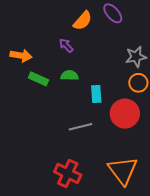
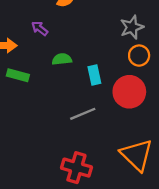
purple arrow: (66, 45) -> (40, 28), moved
green rectangle: (38, 79) -> (18, 75), moved

